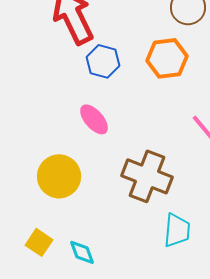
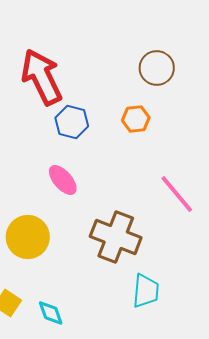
orange hexagon: (167, 58) -> (136, 119), size x0.7

